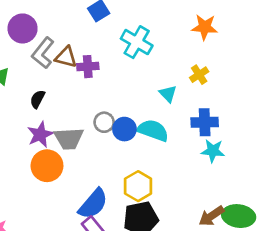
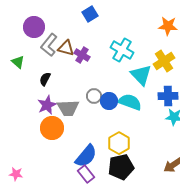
cyan cross: (137, 42) -> (122, 50), moved
purple cross: (88, 67) -> (82, 55), turned 35
yellow cross: (199, 75) -> (164, 61), size x1.5
cyan triangle: (168, 94) -> (141, 75), size x1.6

